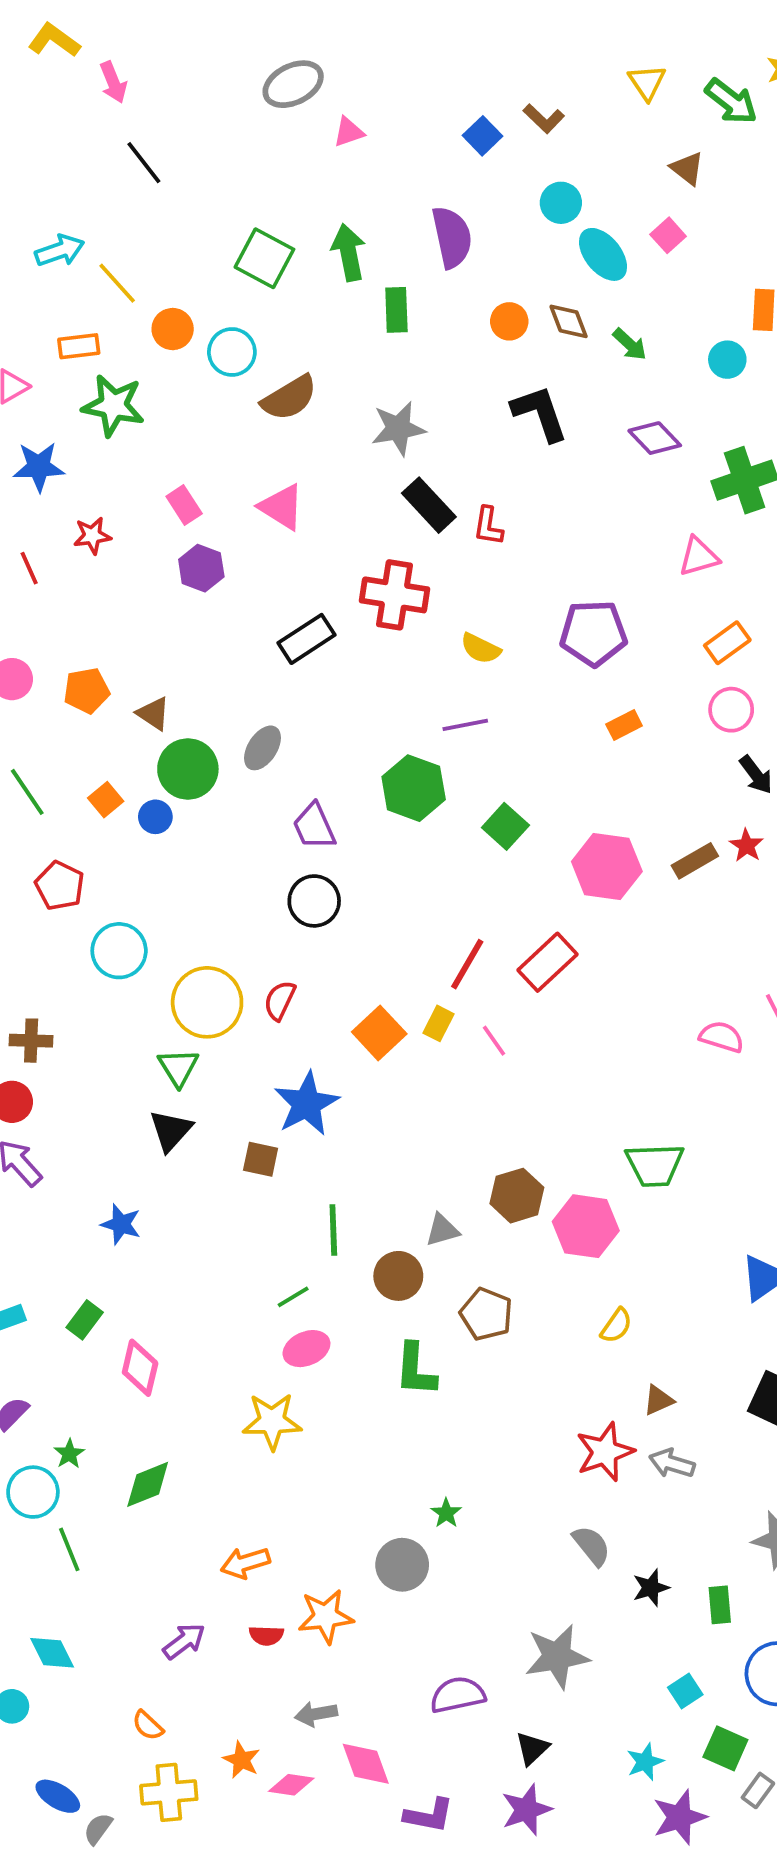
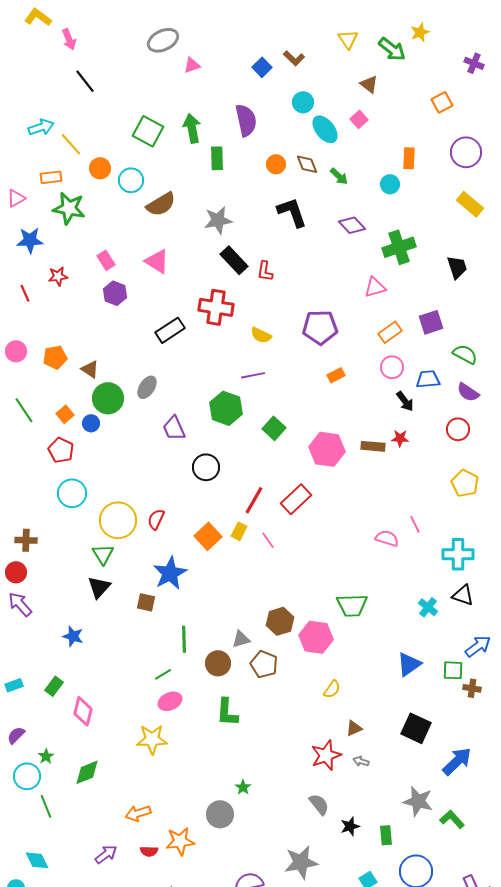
red star: (746, 845) -> (400, 438), turned -30
brown rectangle: (695, 861) -> (373, 446), turned 35
red pentagon: (60, 886) -> (61, 450), moved
black circle: (314, 901) -> (206, 467), moved
brown pentagon: (486, 1314) -> (264, 664), moved
gray arrow: (672, 1463) -> (361, 761), size x0.7

